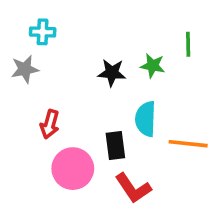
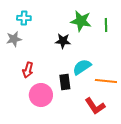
green star: (153, 66) -> (81, 21), moved, size x1.5
cyan semicircle: (146, 119) -> (82, 67), turned 54
red L-shape: (133, 188) -> (95, 106), moved

